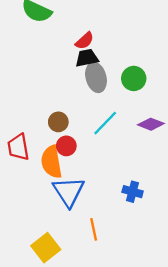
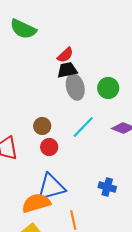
orange semicircle: (51, 162) -> (36, 203), moved, turned 84
blue triangle: (69, 192) -> (51, 187), turned 48

